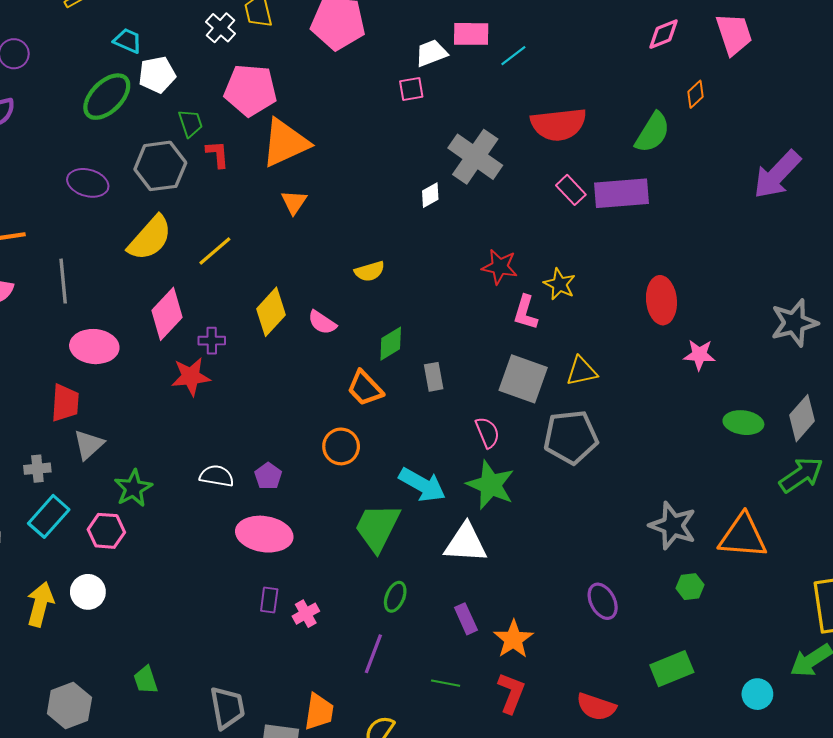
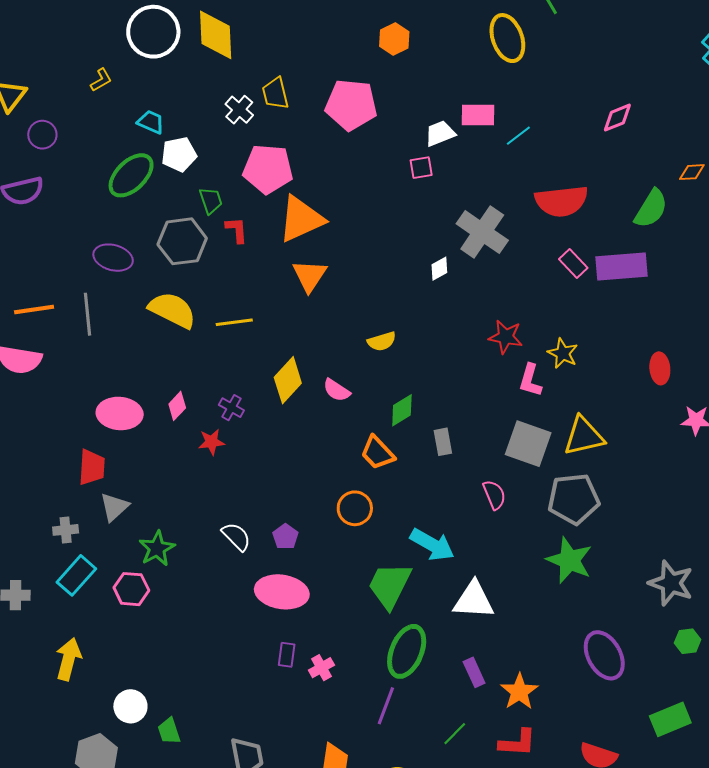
pink diamond: (664, 34) -> (617, 118), moved
orange diamond: (695, 94) -> (692, 172), turned 40
orange triangle: (294, 202) -> (310, 276), size x1.4
yellow semicircle: (150, 238) -> (172, 310), turned -105
yellow line: (215, 251) -> (234, 322), turned 33
gray line: (63, 281) -> (87, 314), moved
red ellipse: (661, 300) -> (660, 368), size x0.7
pink diamond: (167, 314) -> (177, 406), moved, size x0.6
purple cross: (212, 341) -> (231, 408), turned 30
yellow triangle: (582, 371) -> (584, 436), size x1.4
red star: (191, 377) -> (211, 442), size x0.7
white semicircle: (217, 476) -> (236, 537), turned 36
green star: (491, 485) -> (569, 560), moved
white circle: (88, 592) -> (130, 706), moved
green ellipse: (395, 597) -> (407, 651), size x1.8
purple ellipse: (603, 601) -> (604, 655), size x1.4
green line: (446, 683) -> (455, 734), turned -56
red L-shape: (511, 693) -> (517, 743), turned 72

